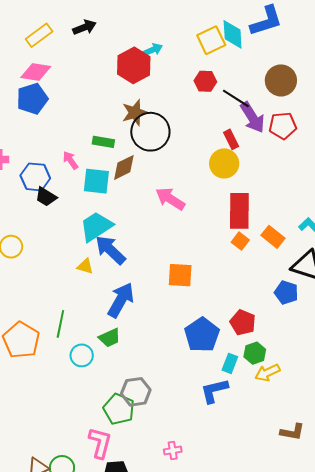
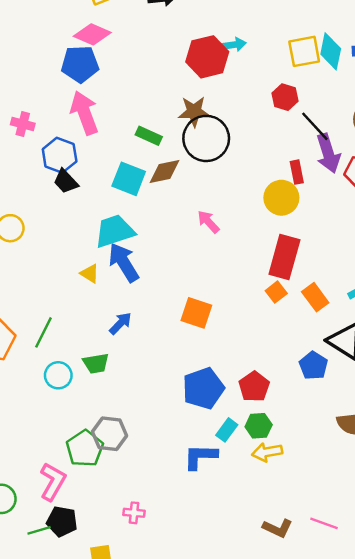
pink arrow: (70, 160) -> (84, 113), moved, size x1.8
pink arrow: (170, 199) -> (208, 222), size x0.7
blue arrow: (121, 300) -> (120, 323), size x0.6

